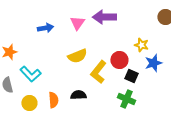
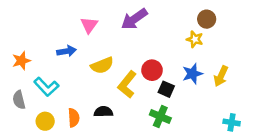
purple arrow: (104, 17) -> (134, 19), turned -35
pink triangle: (77, 23) -> (89, 25), moved
blue arrow: (45, 28) -> (67, 51), moved
yellow star: (141, 45) -> (195, 39), moved

